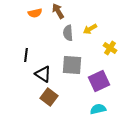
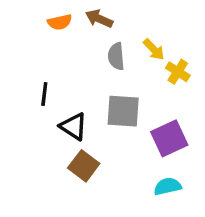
brown arrow: (58, 11) -> (99, 19), turned -35
yellow arrow: (90, 29) -> (154, 49), turned -104
yellow cross: (110, 48) -> (178, 72), moved

